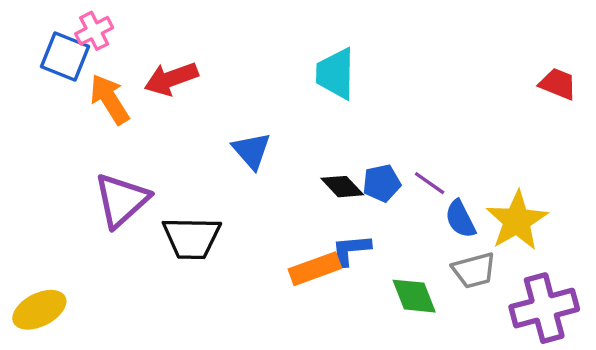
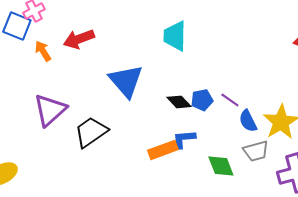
orange arrow: (110, 99) -> (43, 51), size x0.7
blue triangle: (252, 151) -> (126, 81), size x1.5
black trapezoid: (192, 238) -> (91, 132), turned 144

